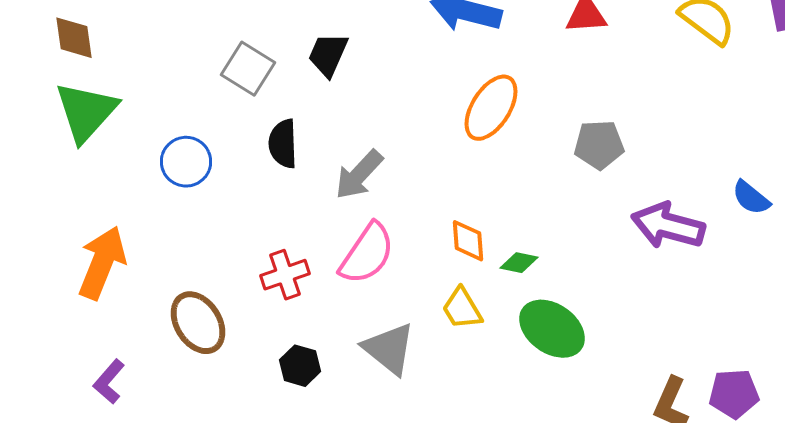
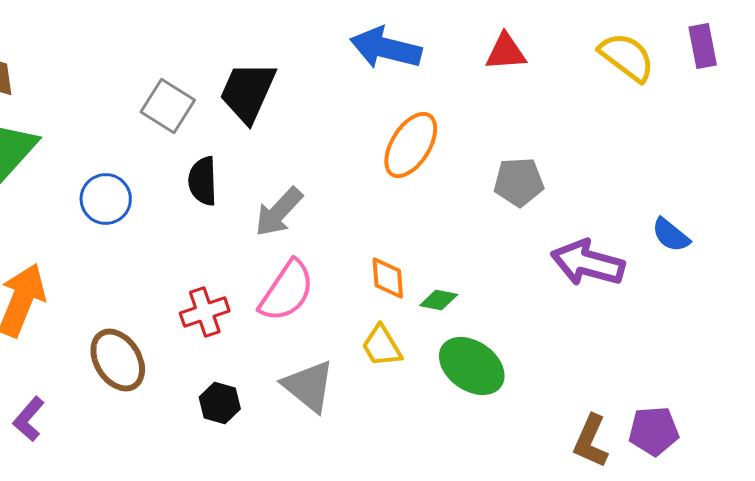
black trapezoid: (328, 55) -> (248, 92), size x1.4

